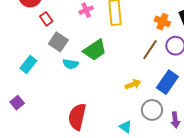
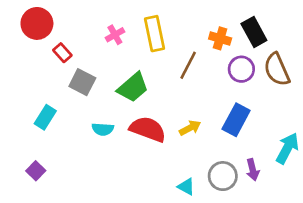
brown line: (150, 50) -> (188, 65), moved
cyan semicircle: (71, 64) -> (103, 129), moved
gray circle: (152, 110) -> (223, 176), moved
red semicircle: (77, 117) -> (148, 129), moved, turned 104

